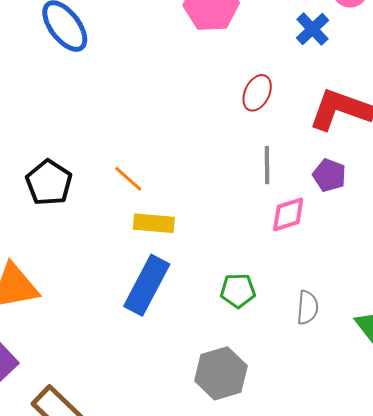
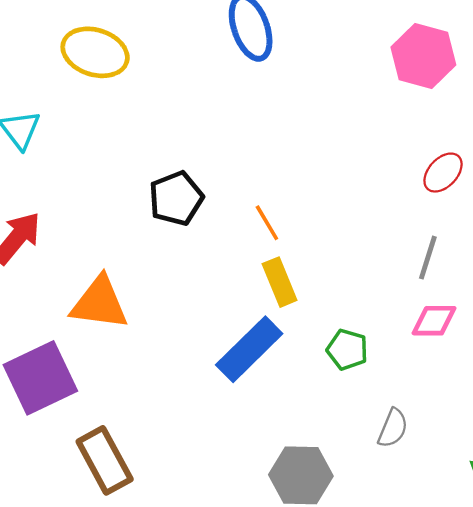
yellow rectangle: (154, 223) -> (280, 282), turned 45
green pentagon: (238, 291) -> (347, 350), moved
gray semicircle: (307, 308) -> (393, 428), moved

